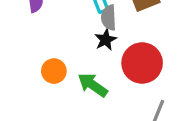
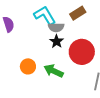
gray semicircle: (109, 18) -> (56, 27), turned -77

